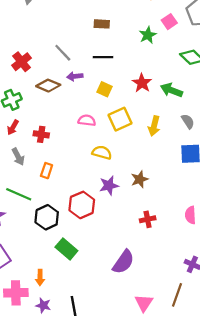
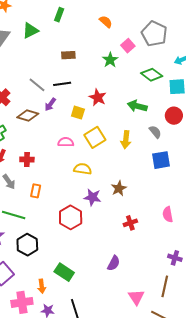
black line: (103, 57) -> (62, 84), moved
purple arrow: (75, 76) -> (50, 104), turned -40
red star: (142, 83) -> (98, 97), moved
purple star: (109, 186) -> (92, 197), turned 30
black hexagon: (47, 217) -> (27, 245), moved
green rectangle: (66, 249) -> (64, 272), moved
purple semicircle: (123, 262) -> (114, 263), size x0.7

